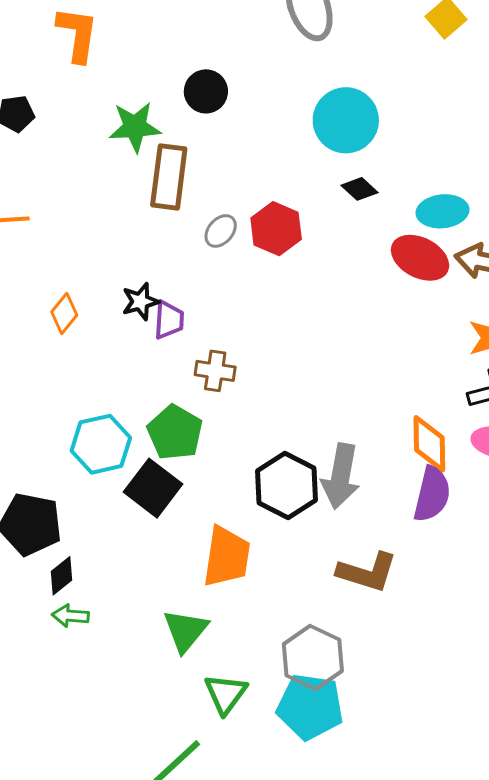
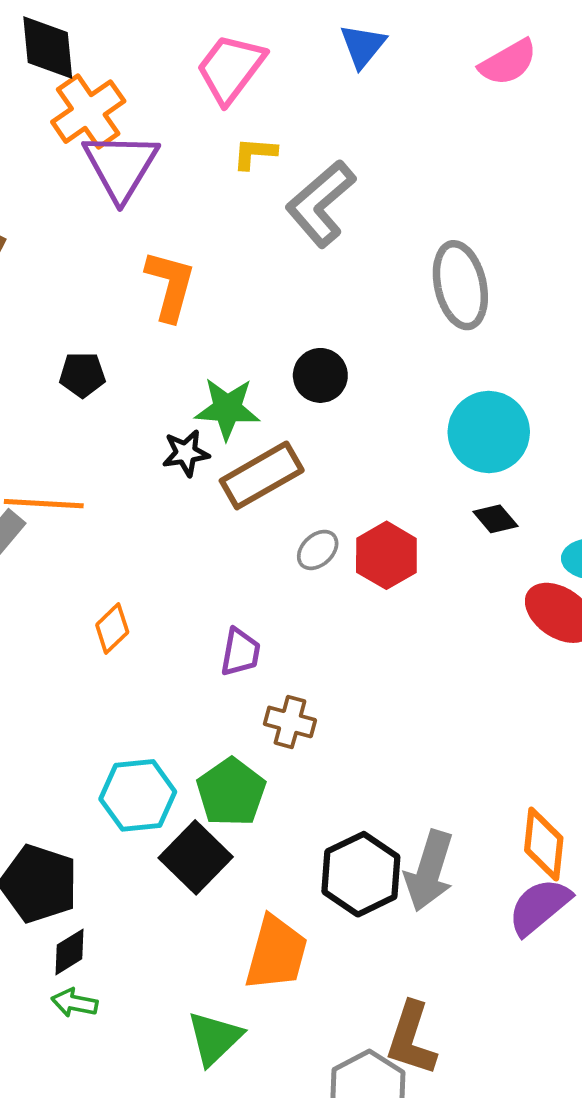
brown rectangle: (169, 177) -> (262, 475), turned 46
black star: (140, 301) -> (186, 453), moved
purple semicircle: (432, 494) -> (539, 907), turned -150
brown L-shape: (367, 572) -> (411, 1039), moved, turned 84

